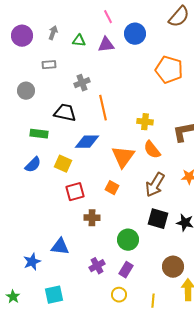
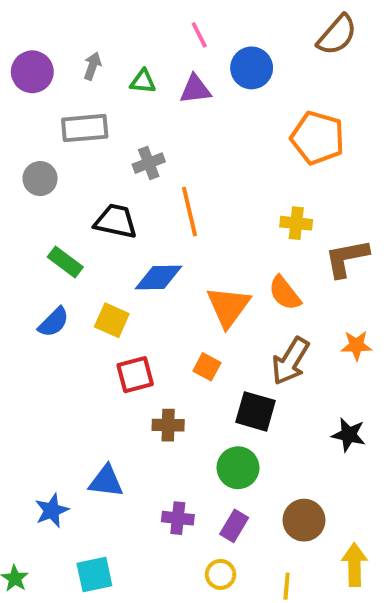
gray rectangle: (49, 65) -> (85, 128), size x1.6
yellow cross: (145, 122) -> (296, 223), moved
green rectangle: (39, 134) -> (65, 262), turned 30
black square: (158, 219) -> (255, 411), moved
purple cross: (97, 266) -> (178, 518), turned 35
brown circle: (173, 267) -> (304, 520), moved

